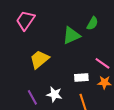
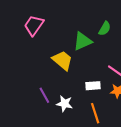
yellow trapezoid: (39, 59) -> (62, 60), moved, turned 80
purple line: (32, 97) -> (44, 95), moved

